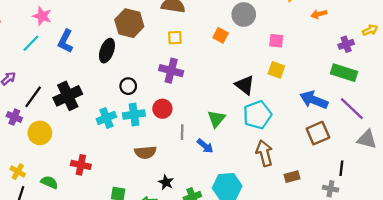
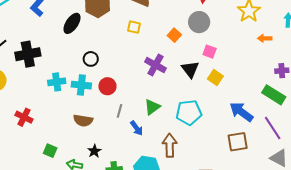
pink square: (276, 41) -> (210, 52), moved
purple cross: (171, 71) -> (155, 65), moved
black triangle: (245, 85) -> (190, 69), moved
black circle: (128, 86) -> (91, 59), moved
brown arrow: (264, 153) -> (170, 145), moved

